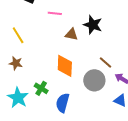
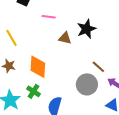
black star: (93, 25) -> (86, 29), turned 30
orange diamond: (65, 66) -> (38, 67), moved

